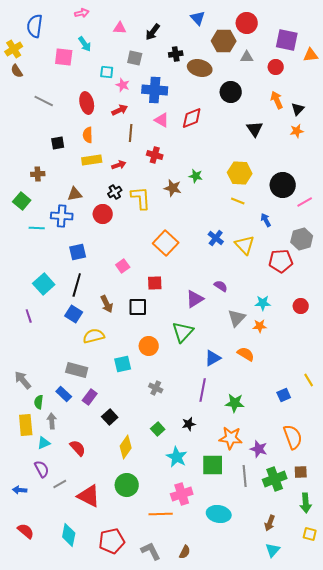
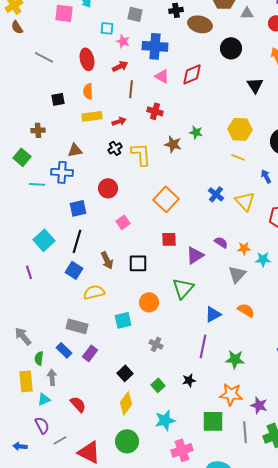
red circle: (103, 214) -> (108, 188), moved
red square: (155, 283) -> (169, 239), moved
orange star: (260, 326) -> (244, 248), moved
black square: (110, 417) -> (125, 373), moved
cyan star: (177, 457) -> (165, 420), moved, turned 30

